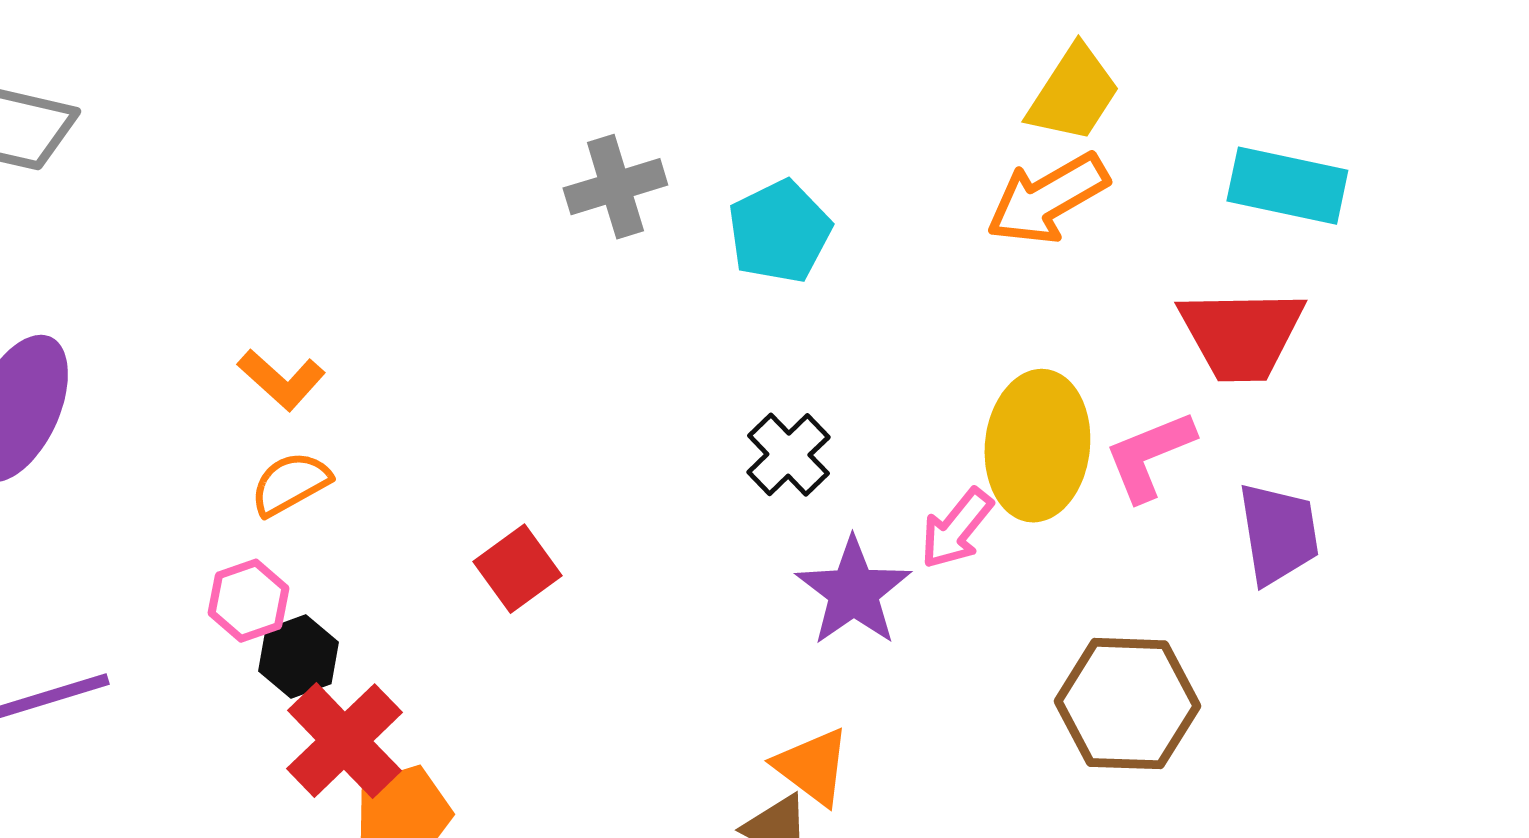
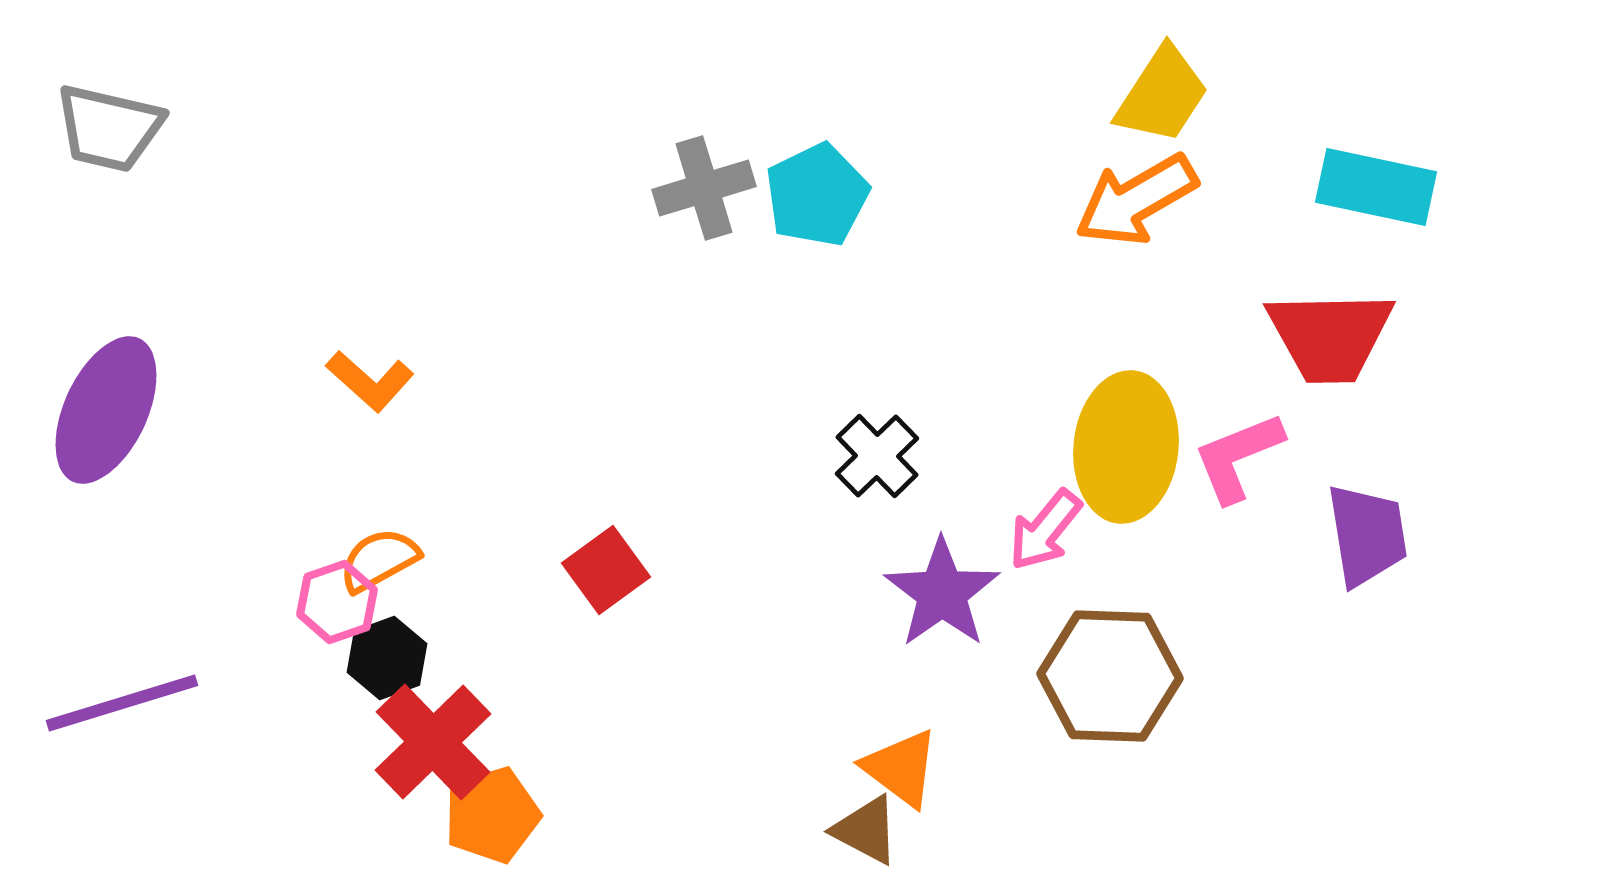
cyan pentagon: (779, 232) -> (817, 195), moved
orange semicircle: (290, 484) -> (379, 560), moved
brown hexagon: (1127, 704) -> (1110, 676), moved

